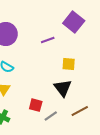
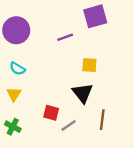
purple square: (74, 22) -> (95, 16), turned 35
brown line: (80, 111) -> (102, 120), turned -54

